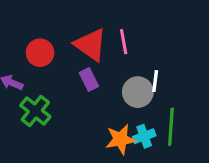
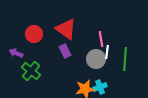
pink line: (124, 42) -> (101, 39), moved
green line: (171, 127) -> (125, 59), moved

